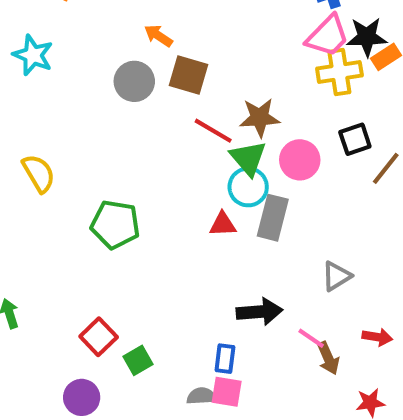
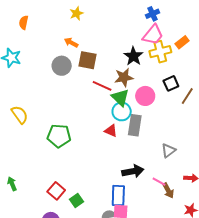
black star: (367, 37) -> (133, 56), moved, turned -30
red triangle: (223, 224) -> (111, 131), turned 32
blue rectangle: (225, 359) -> (118, 196), size x1.5

